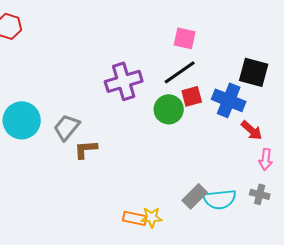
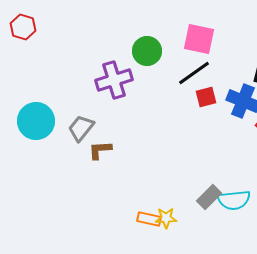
pink square: (185, 38) -> (199, 39), size x1.4
purple cross: (124, 81) -> (114, 80), moved
green circle: (169, 109) -> (147, 51), moved

